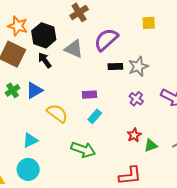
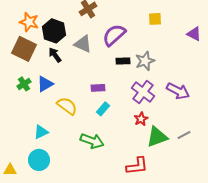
purple cross: (136, 99) -> (143, 92), size x1.6
red star: (134, 135) -> (141, 119), moved
green triangle: (151, 146) -> (157, 137), size x1.6

